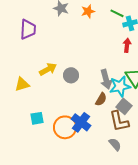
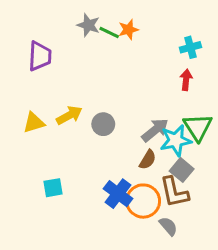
green line: (117, 13) -> (109, 33), moved
gray arrow: (106, 79) -> (155, 130), turned -114
yellow triangle: (22, 84) -> (34, 123), moved
orange circle: (65, 127) -> (143, 201), moved

